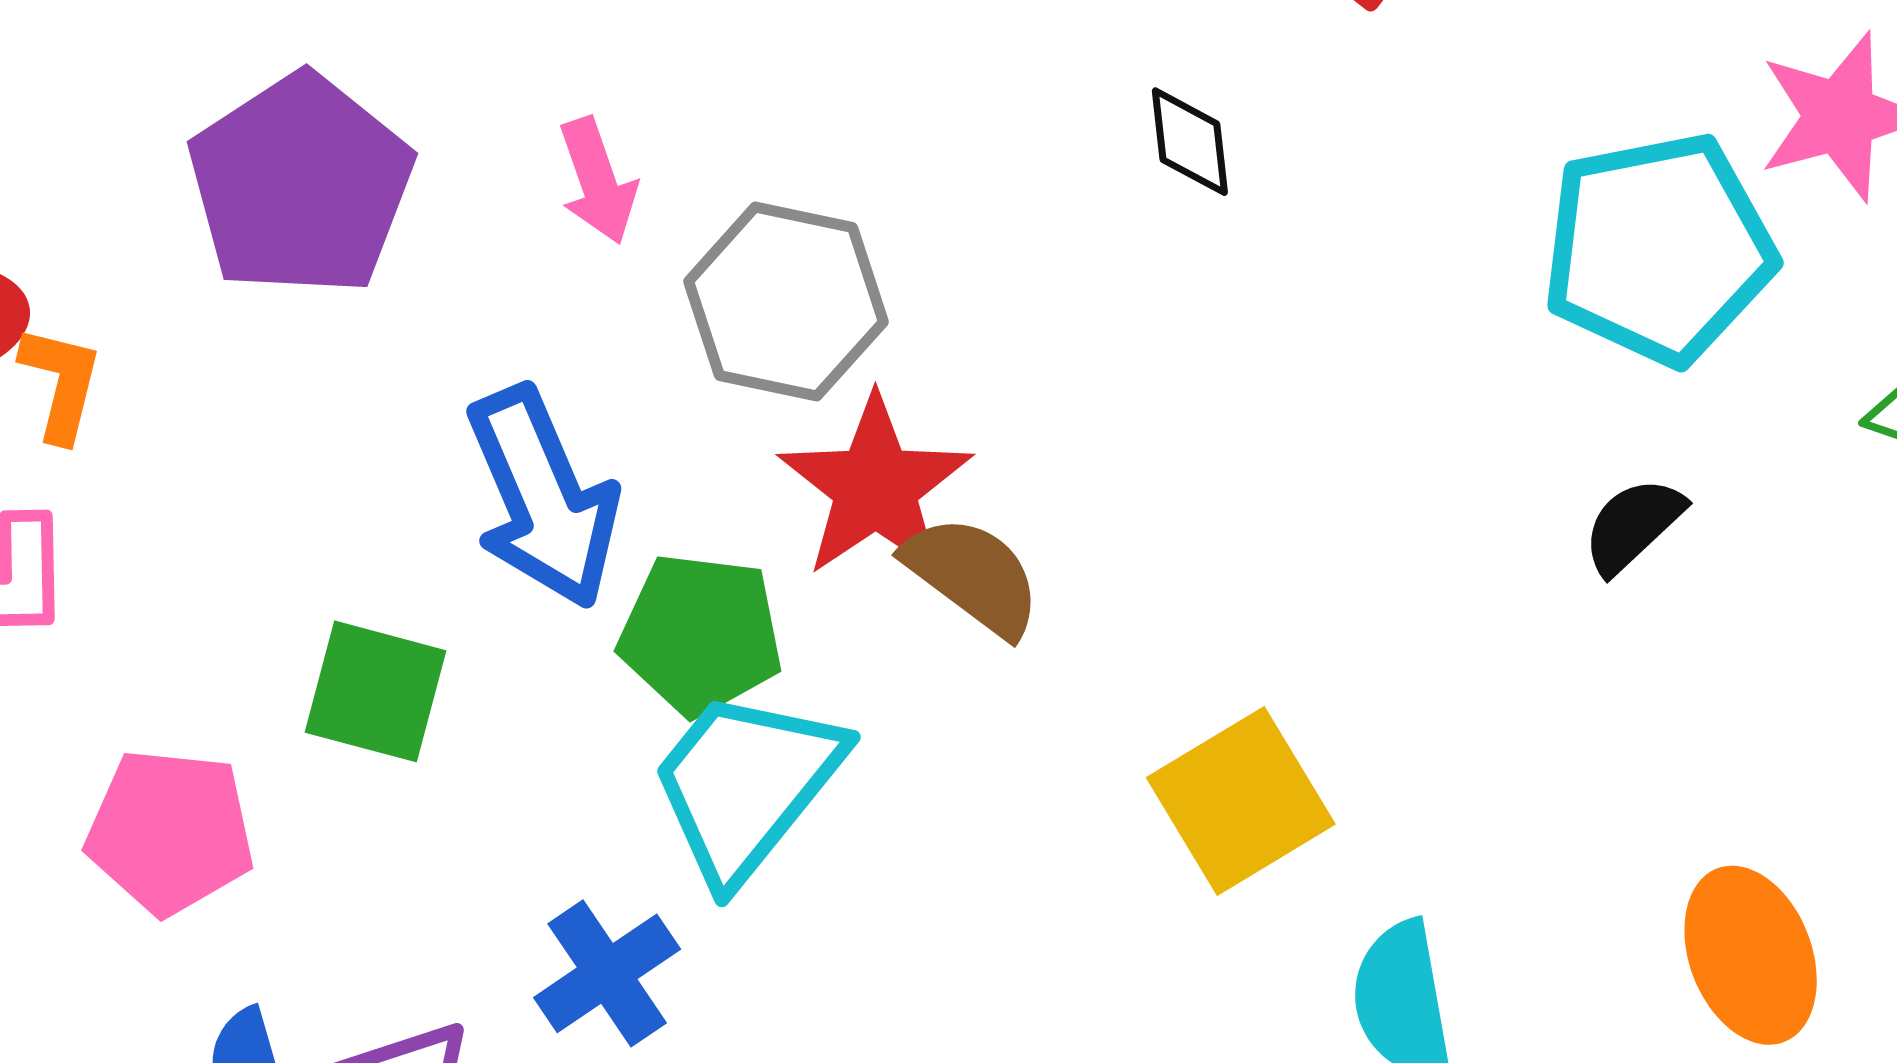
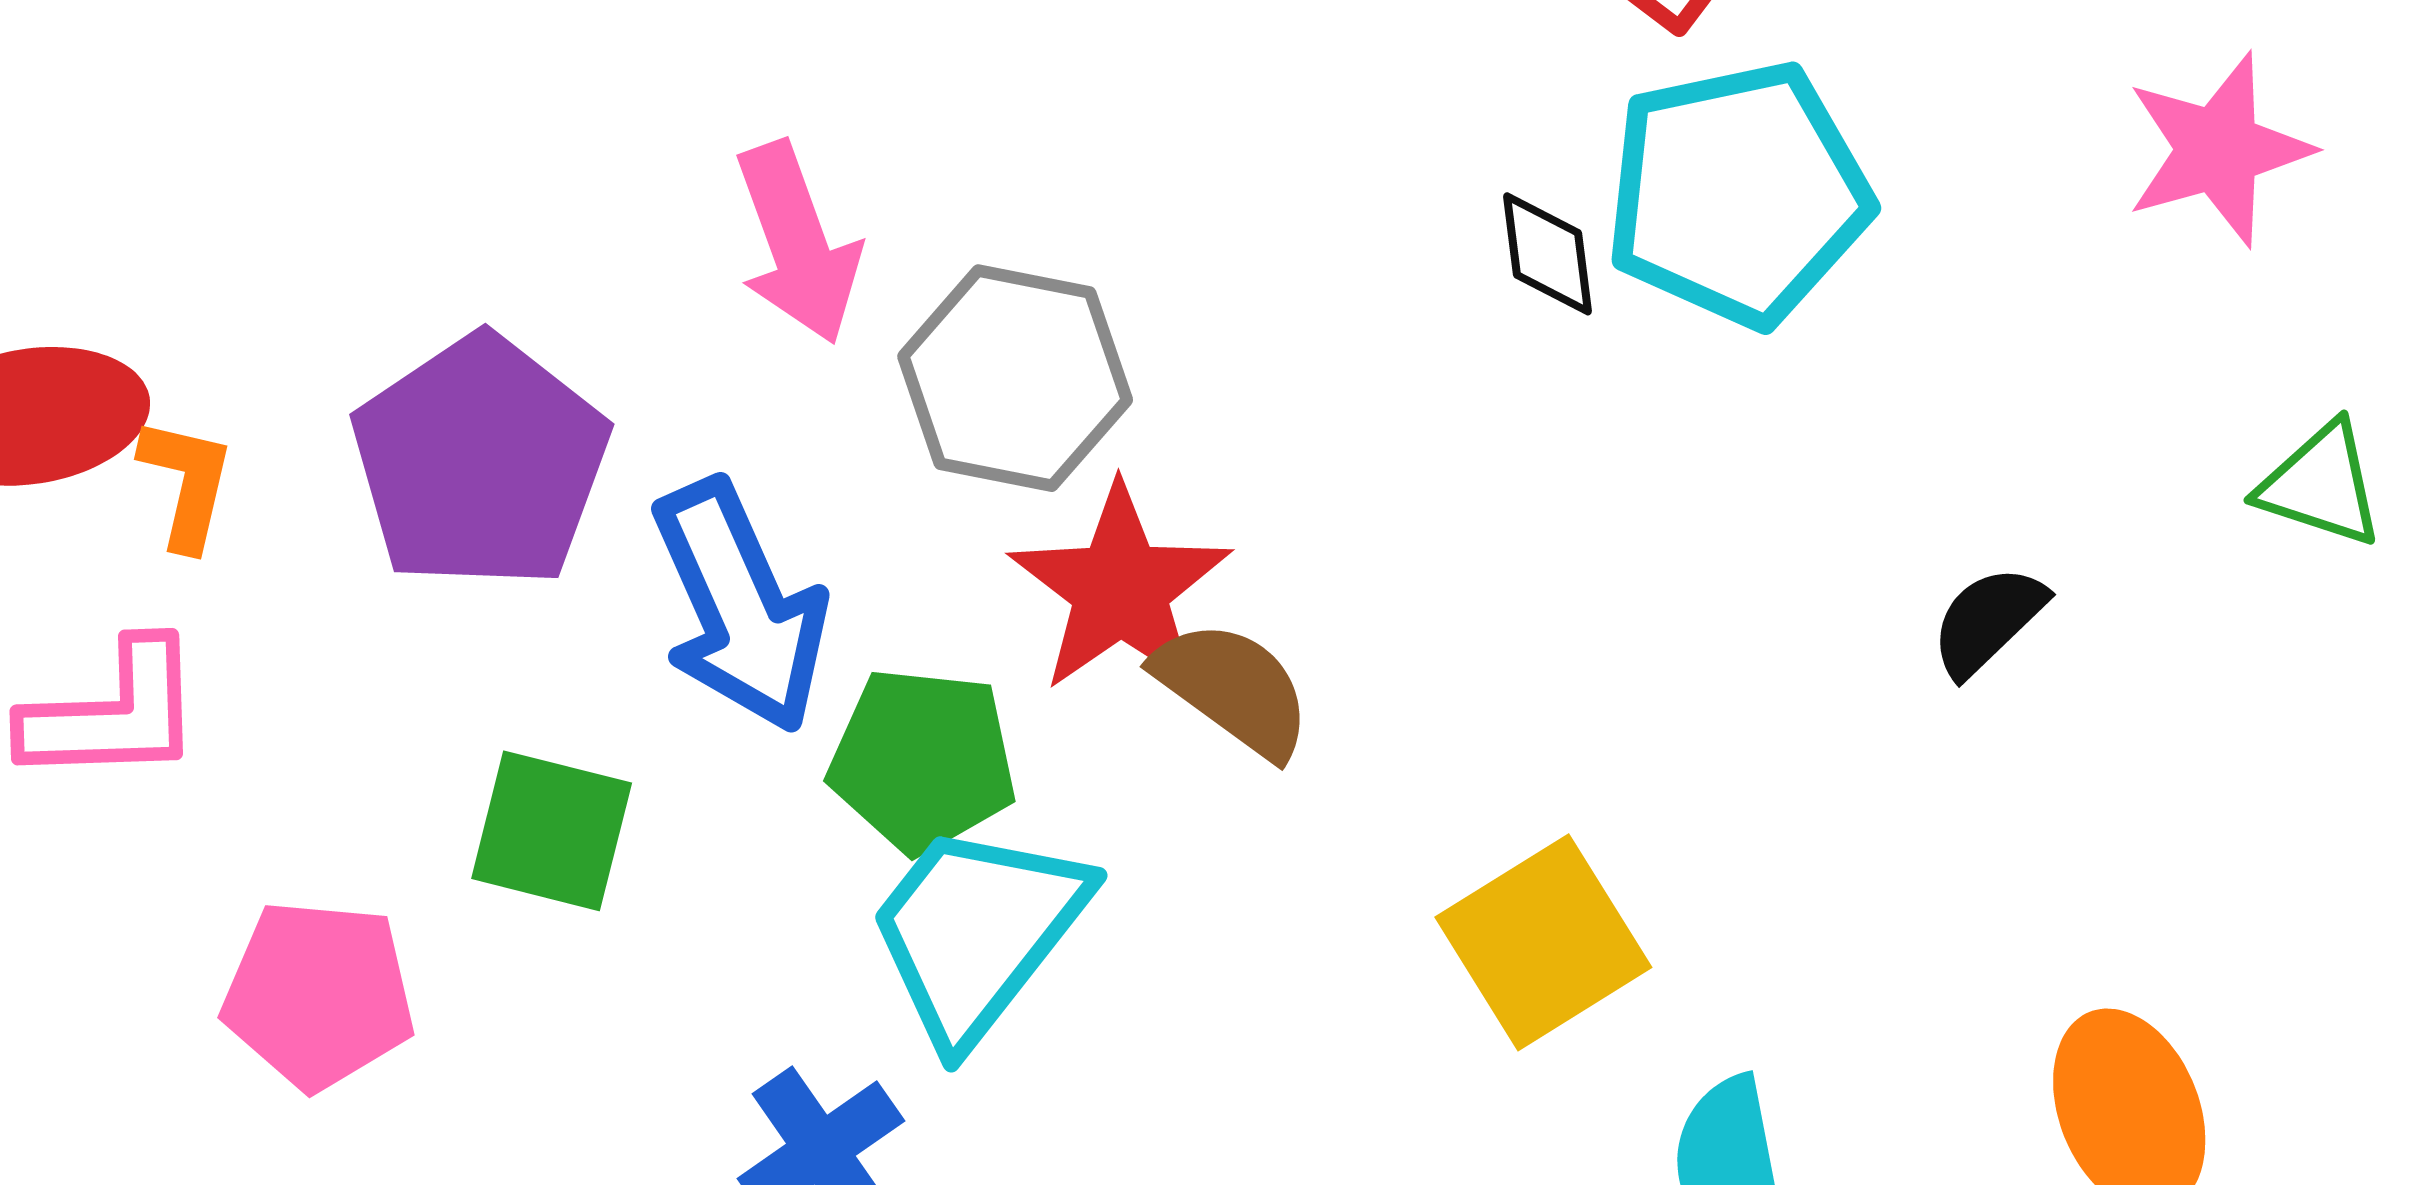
black diamond: (1190, 142) -> (1548, 254), moved
pink arrow: (598, 181) -> (797, 243), size x1.4
purple pentagon: (300, 185) -> (480, 462), moved
cyan pentagon: (1659, 249) -> (1738, 194), moved

